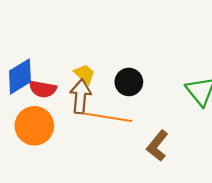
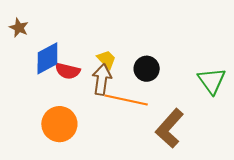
orange circle: (34, 126) -> (59, 124), moved
brown L-shape: (157, 146) -> (170, 128), size x1.4

